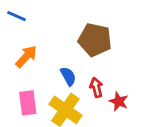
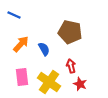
blue semicircle: (68, 76) -> (44, 49), moved
red star: (119, 101) -> (80, 84), moved

